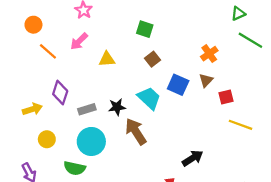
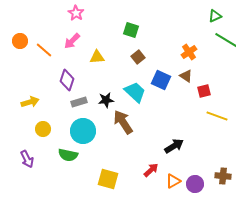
orange circle: (33, 25) -> (20, 41), moved
brown triangle: (206, 80) -> (186, 76), turned -40
purple diamond: (60, 93) -> (67, 80), moved

